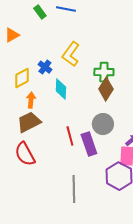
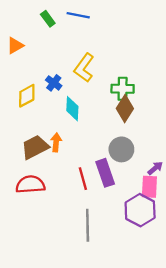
orange arrow: (31, 100) -> (56, 142), moved
red line: (70, 136) -> (83, 179), moved
red semicircle: (25, 154) -> (30, 184), turned 115

